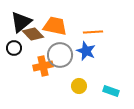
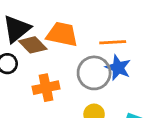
blue star: (86, 51) -> (118, 68), moved
gray circle: (60, 55) -> (94, 73), moved

